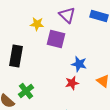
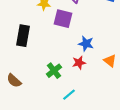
green cross: (26, 91) -> (54, 71), moved

